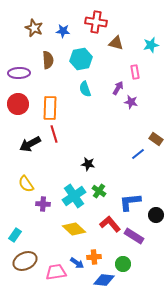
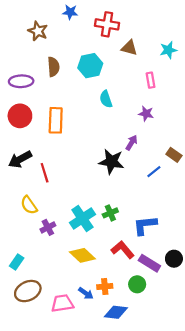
blue star: (63, 31) -> (70, 12), moved
purple arrow: (118, 88) -> (132, 143), moved
cyan semicircle: (85, 89) -> (106, 99), moved
red line: (54, 134) -> (45, 173), moved
black arrow: (30, 144) -> (20, 159), moved
black star: (88, 164) -> (111, 162), moved, size x1.6
green cross: (99, 191) -> (110, 213), turned 32
purple cross: (43, 204) -> (48, 227), turned -32
black circle: (156, 215) -> (174, 259), moved
green circle: (123, 264) -> (137, 284), moved

